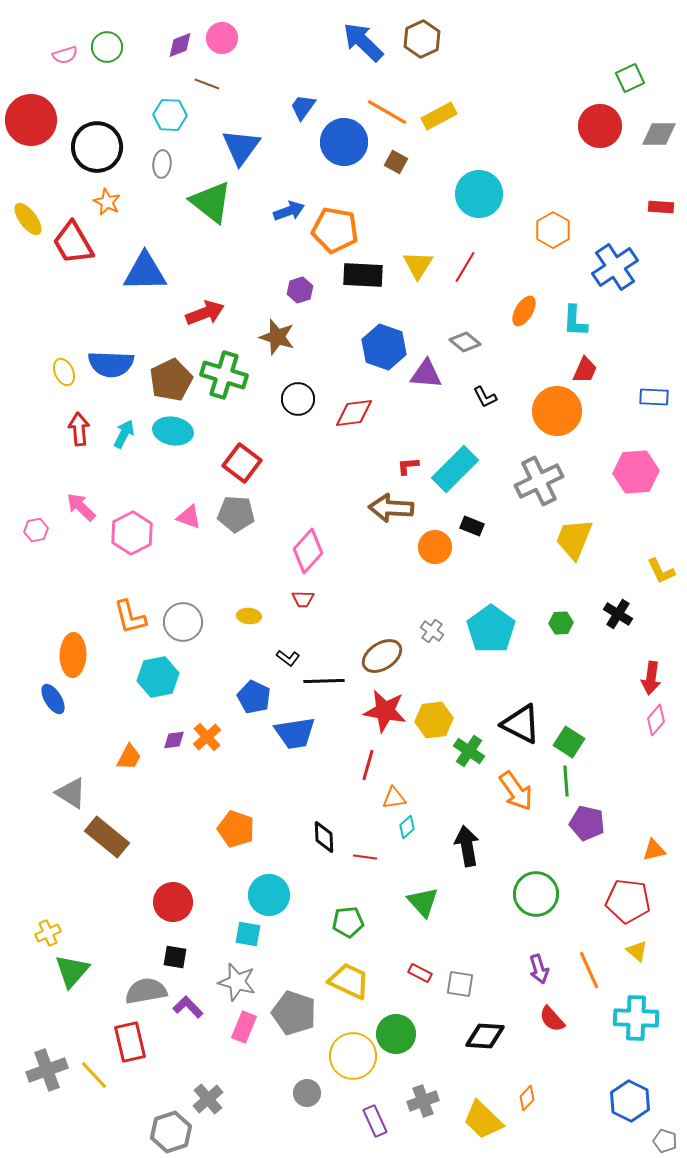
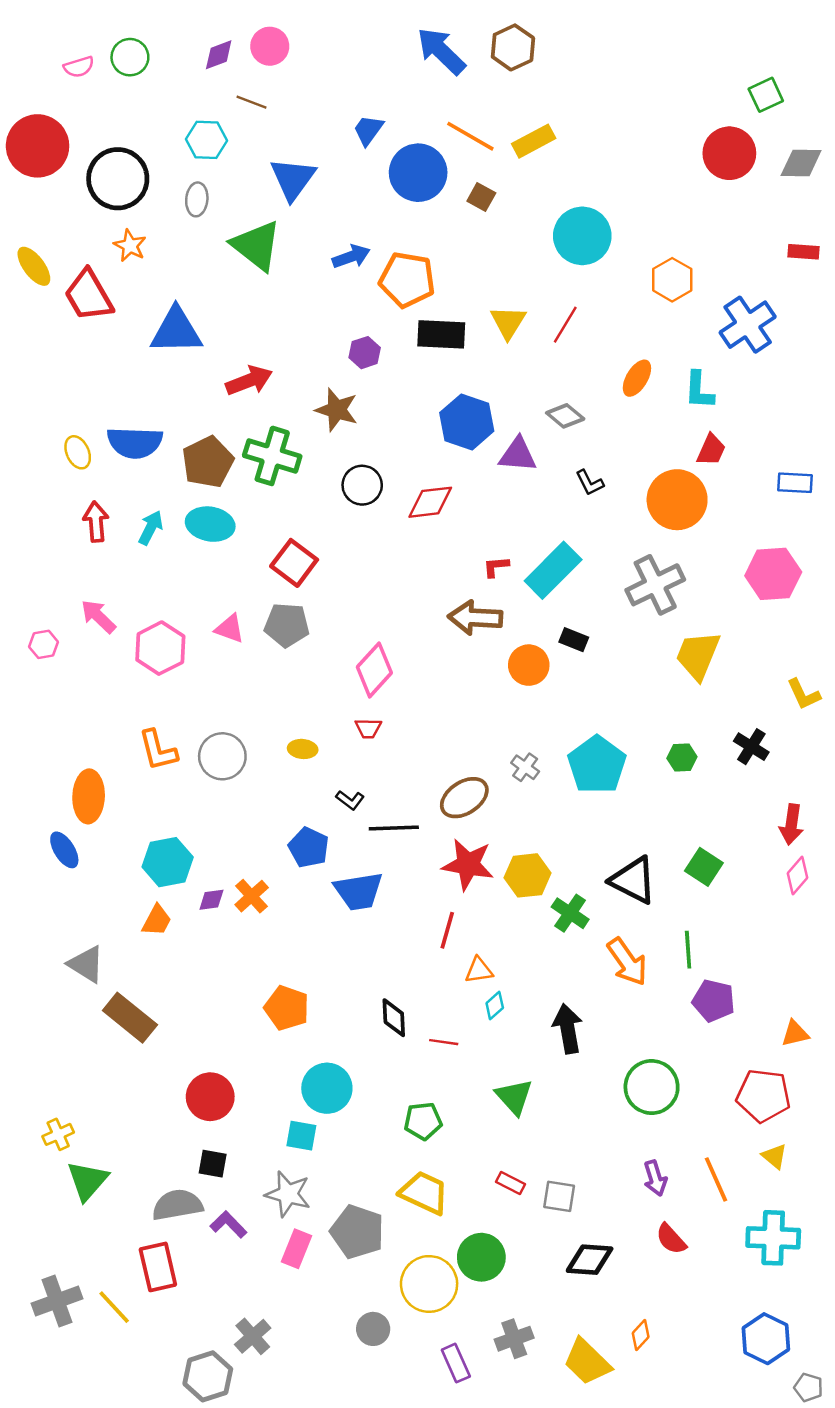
cyan hexagon: (158, 677) -> (168, 862), moved
green square: (569, 742) -> (704, 867), moved

